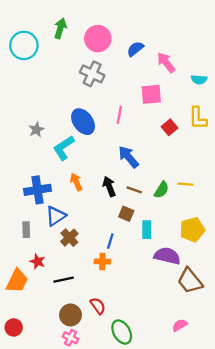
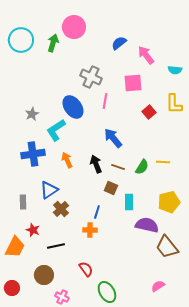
green arrow: (60, 28) -> (53, 43), moved
pink circle: (98, 39) -> (74, 27), moved
gray cross: (92, 74) -> (91, 77), moved
blue cross: (38, 190) -> (33, 154), moved
brown circle: (71, 315) -> (44, 275), moved

